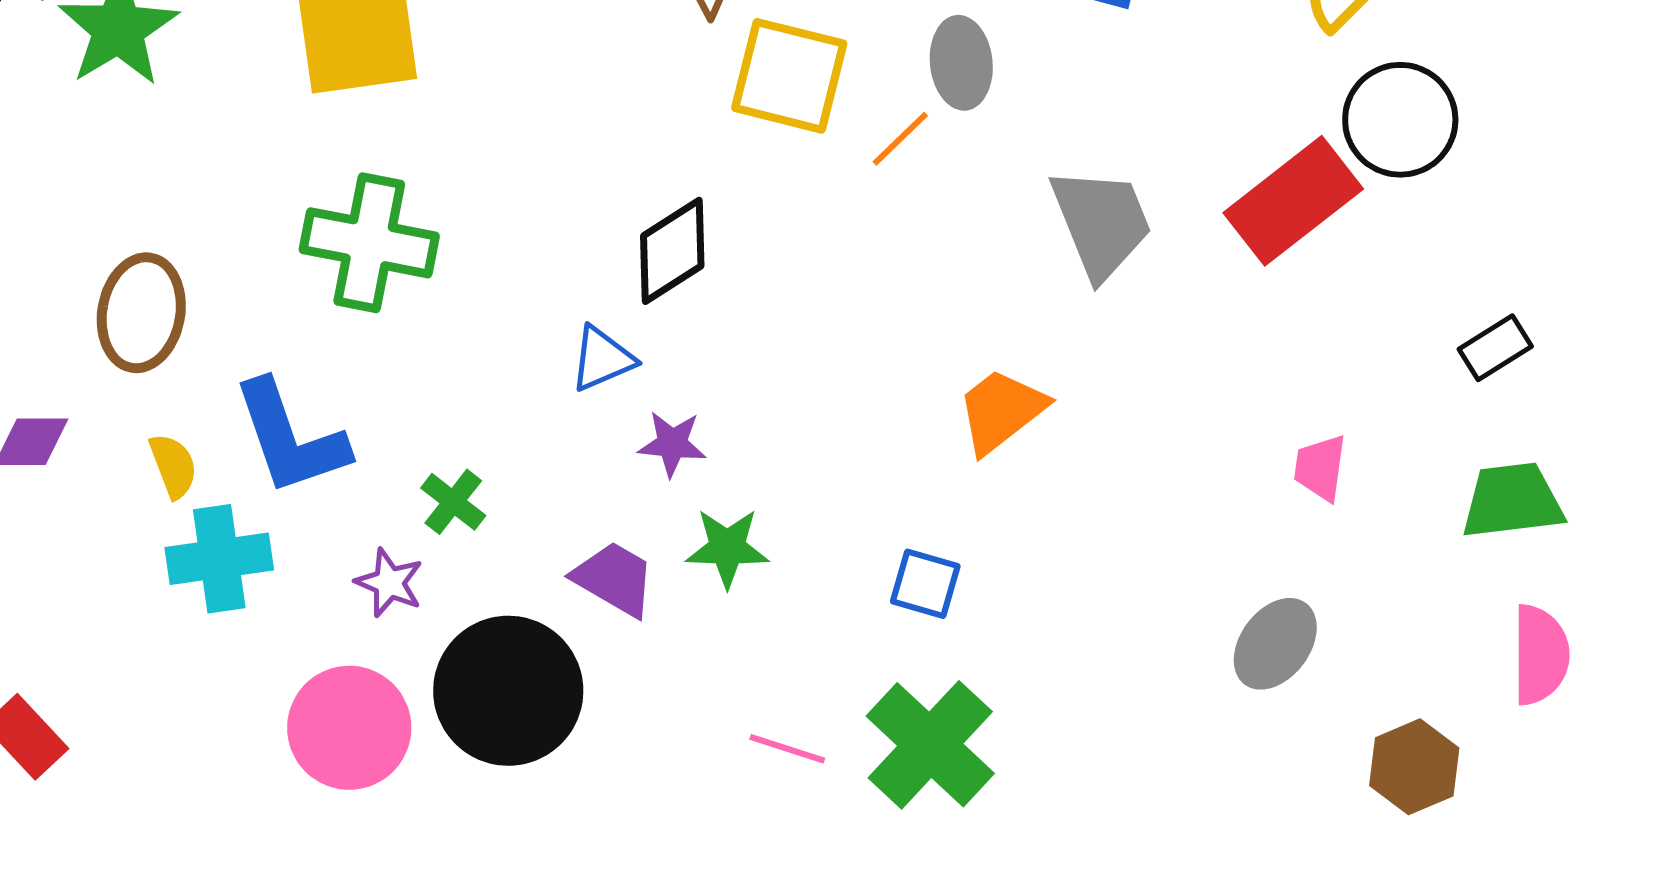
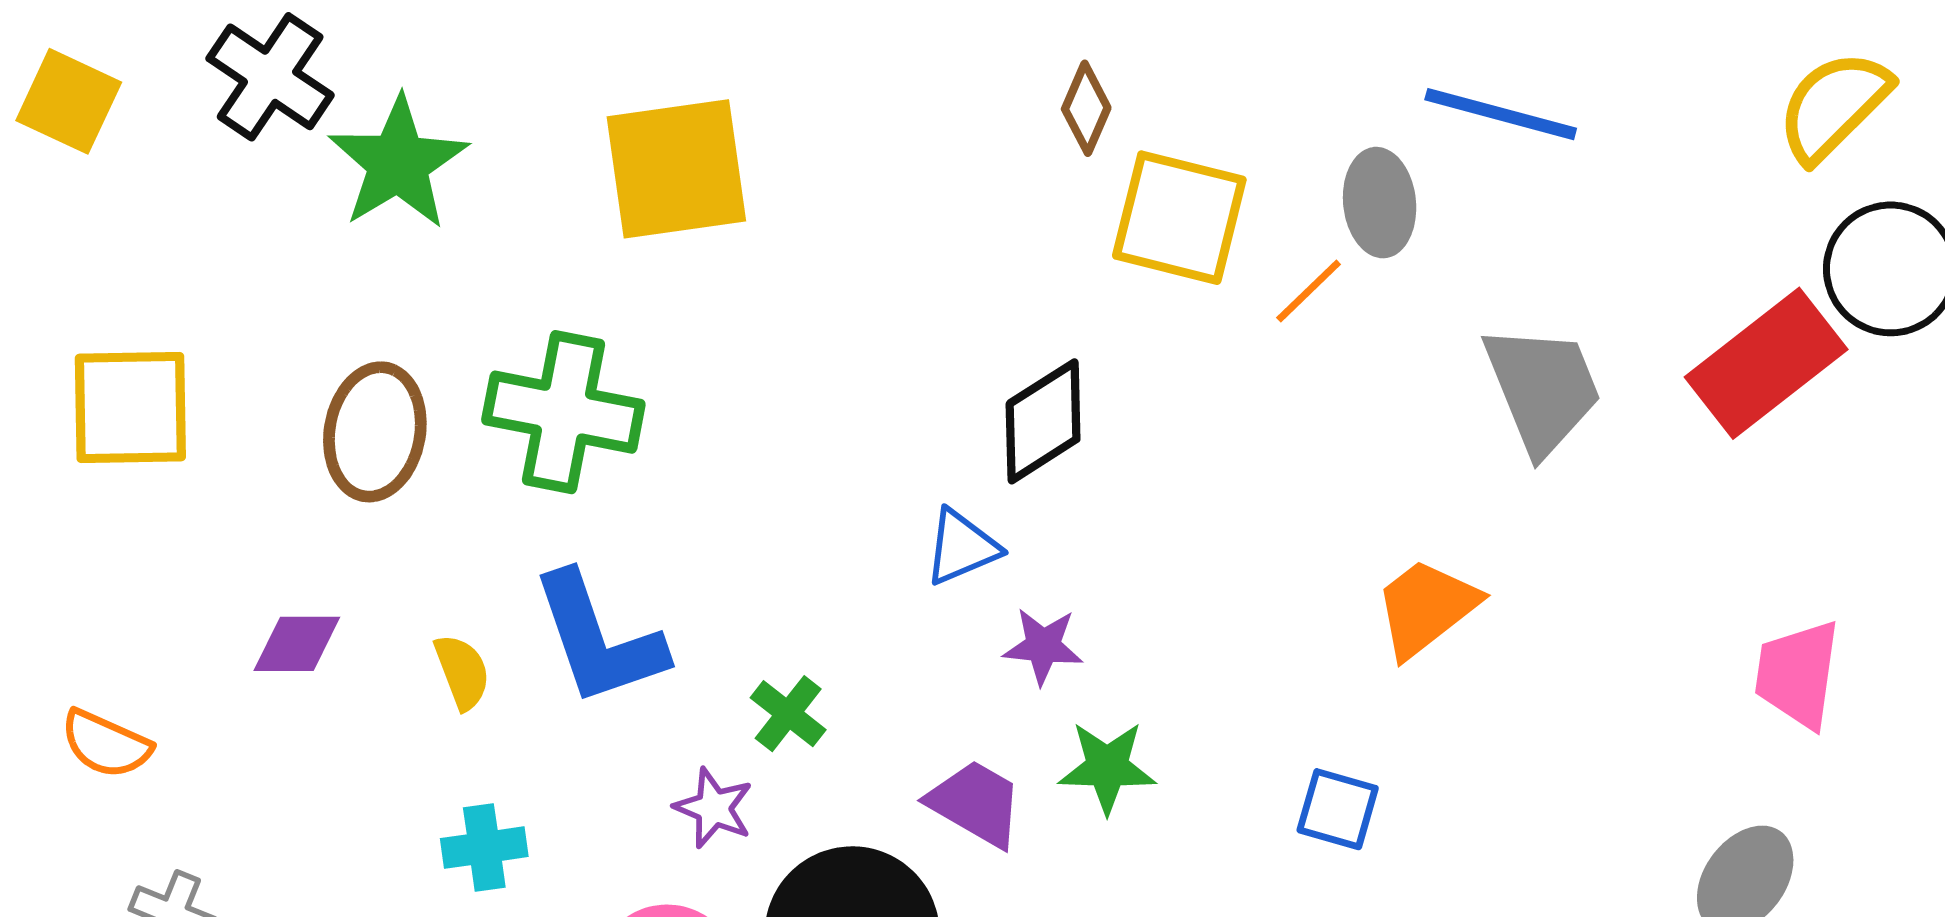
green cross: (369, 243) -> (563, 412), moved
brown ellipse: (141, 313) -> (375, 432), moved
pink trapezoid: (1320, 468) -> (1798, 674), size x1.4
cyan cross: (219, 559) -> (484, 848), moved, size x0.7

